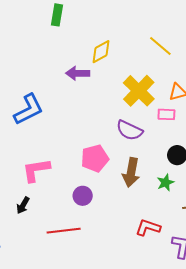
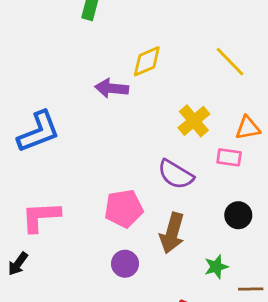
yellow cross: (139, 91) -> (194, 121), size x0.7
green star: (166, 183) -> (216, 267), moved
purple circle: (83, 196) -> (125, 264), moved

